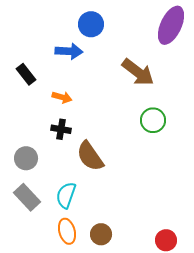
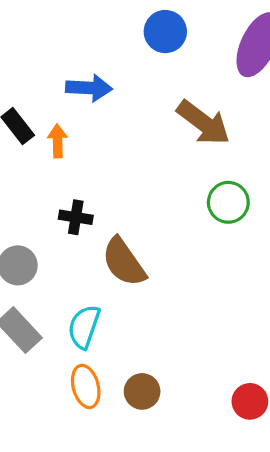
blue circle: (91, 24) -> (165, 32), moved
orange arrow: (62, 97) -> (57, 141), moved, turned -108

